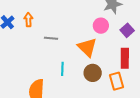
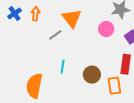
gray line: (51, 38) -> (55, 35), turned -48
orange triangle: (87, 47) -> (72, 18), moved

